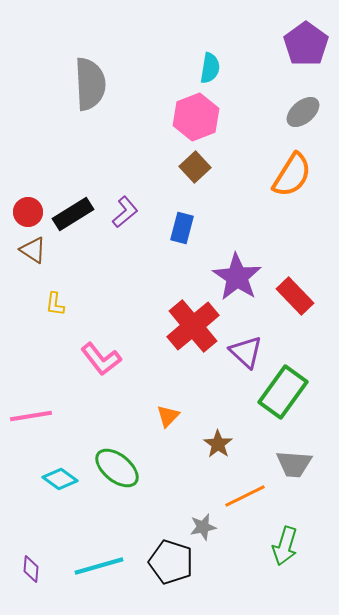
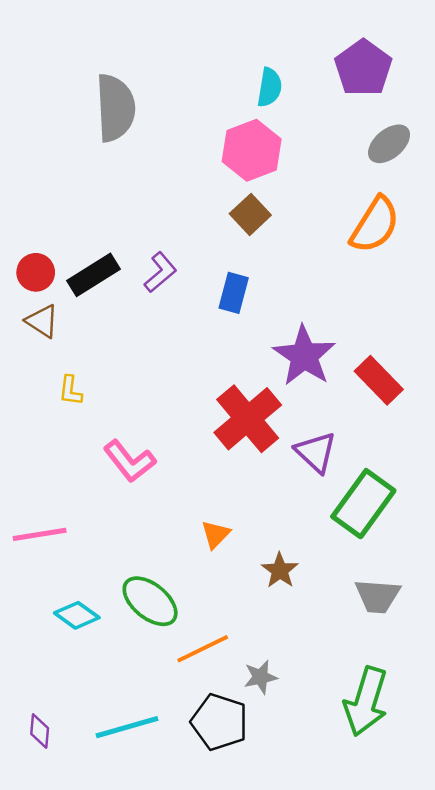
purple pentagon: (306, 44) -> (363, 68), moved
orange line: (245, 496) -> (203, 649), moved
green arrow: (285, 546) -> (366, 701), size x1.4

